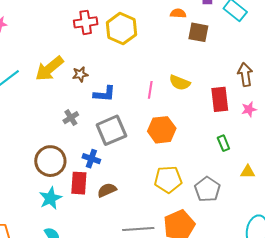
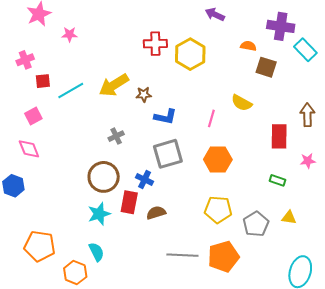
yellow semicircle: (180, 83) -> (242, 103), moved
pink star: (249, 109) -> (308, 161), moved
gray cross: (71, 118) -> (116, 136), moved
green rectangle: (223, 143) -> (278, 180), turned -56
yellow triangle: (248, 172) -> (289, 218), moved

